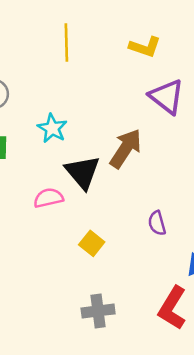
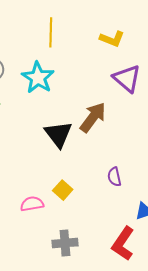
cyan star: (52, 128) -> (38, 78), moved, size x1.4
pink semicircle: (49, 198) -> (32, 204), moved

